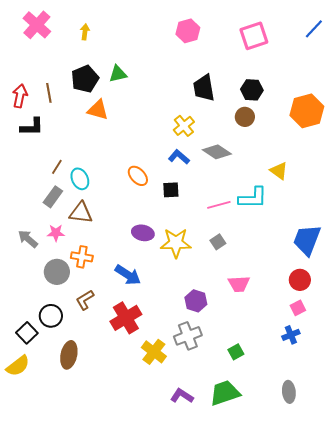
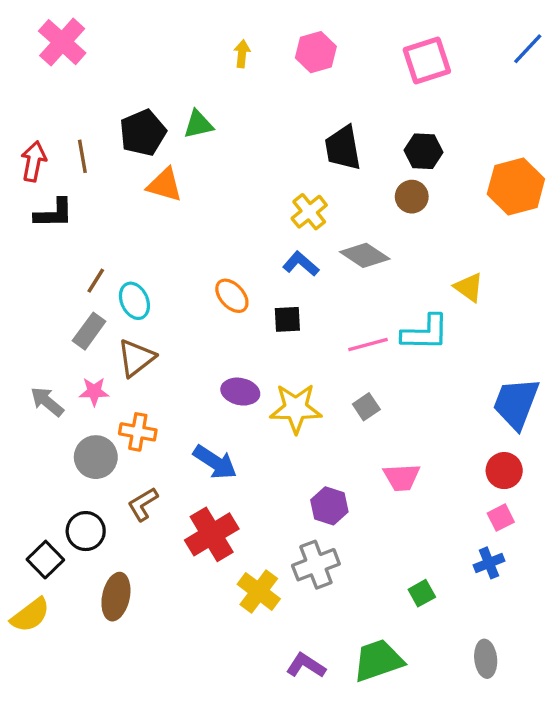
yellow arrow: (85, 32) -> (242, 54), moved
brown triangle: (81, 213) -> (136, 358), turned -45
green square: (236, 352) -> (422, 593), moved

